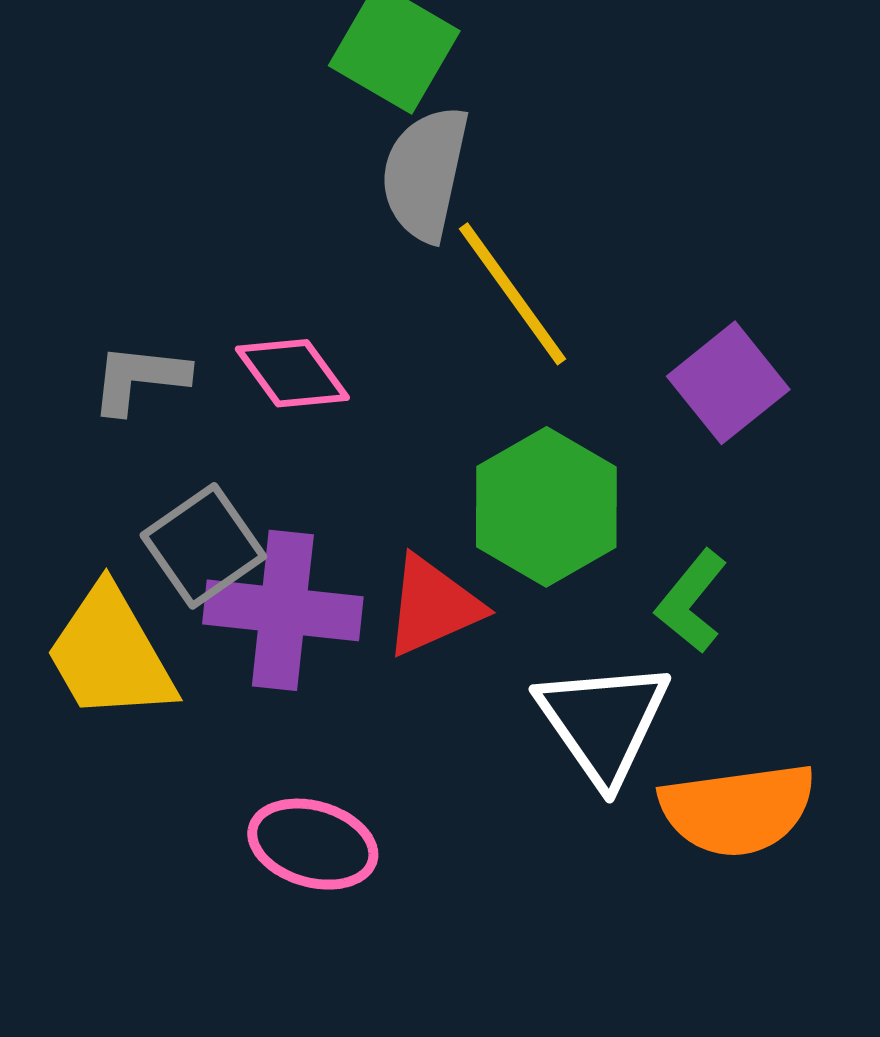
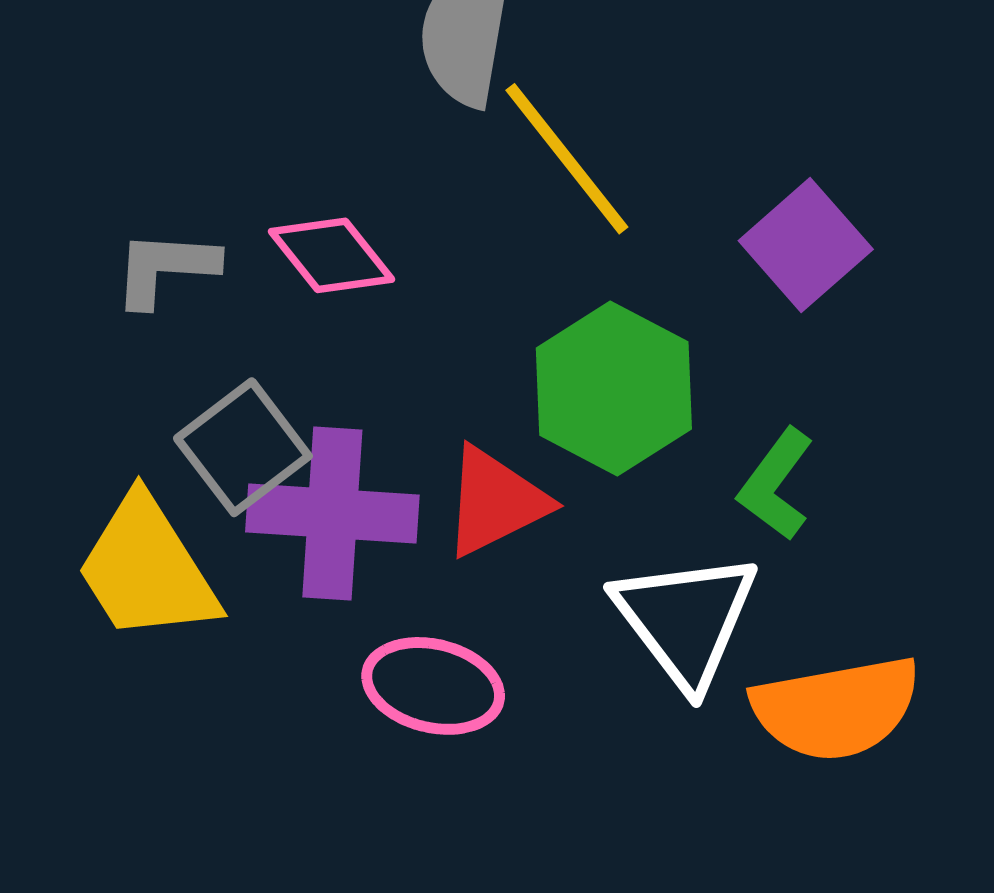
pink ellipse: (313, 844) -> (433, 686), moved

